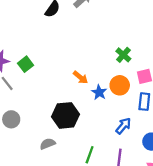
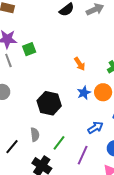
orange arrow: (80, 77) -> (80, 64), moved
gray semicircle: (48, 144) -> (35, 135), moved, turned 88

